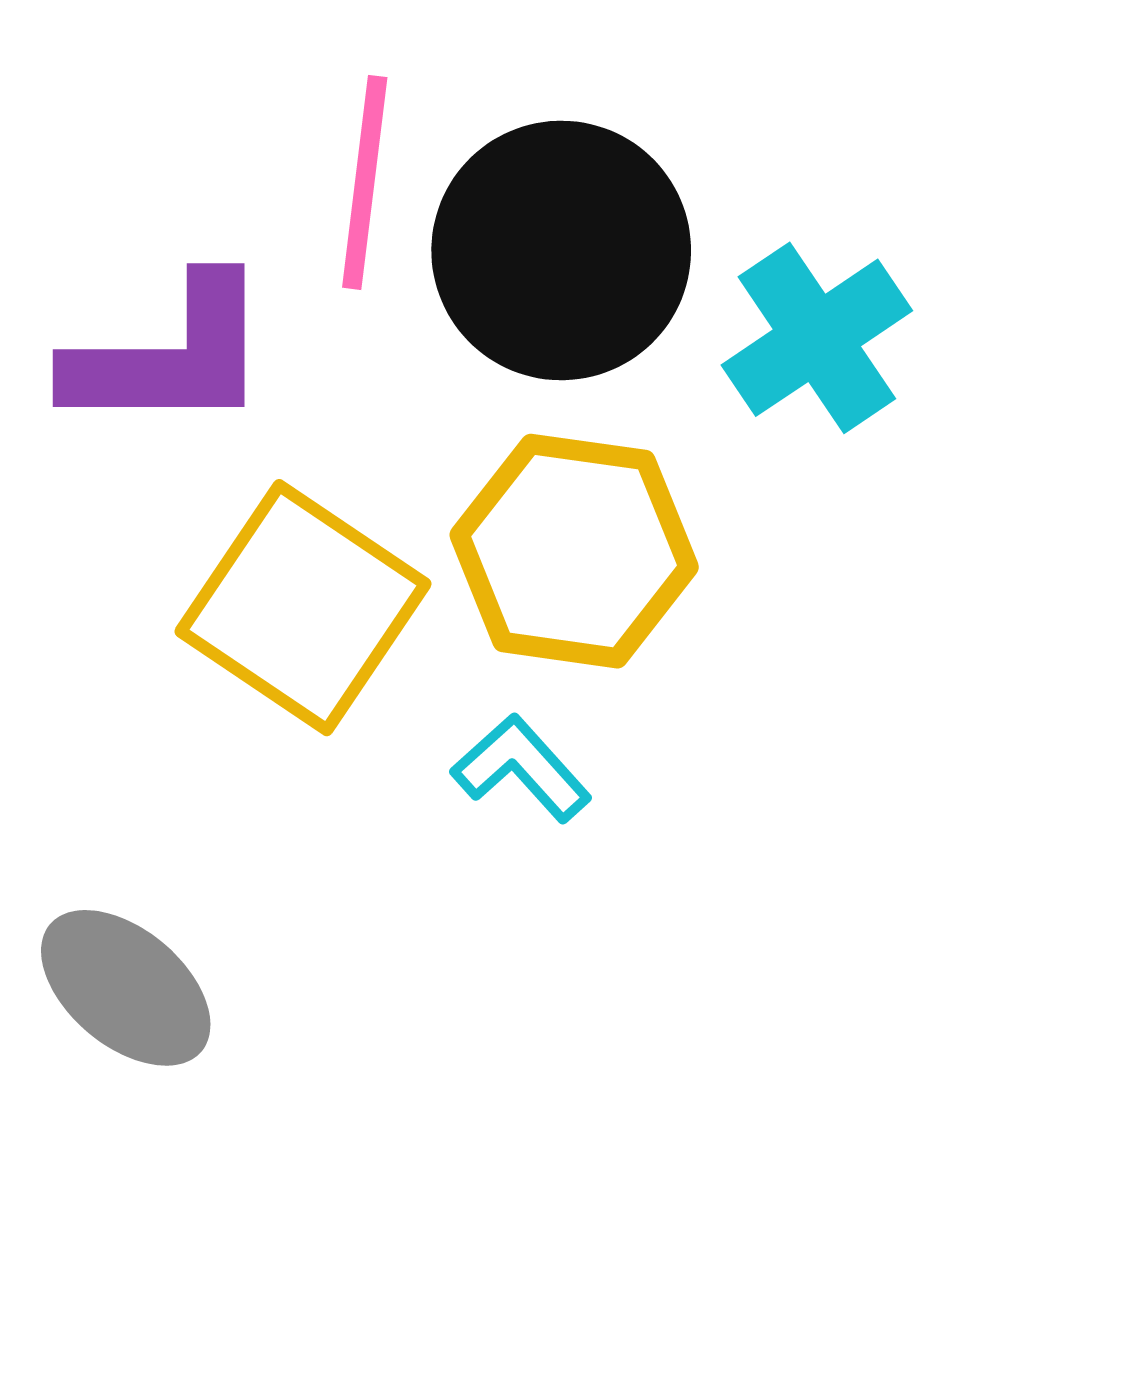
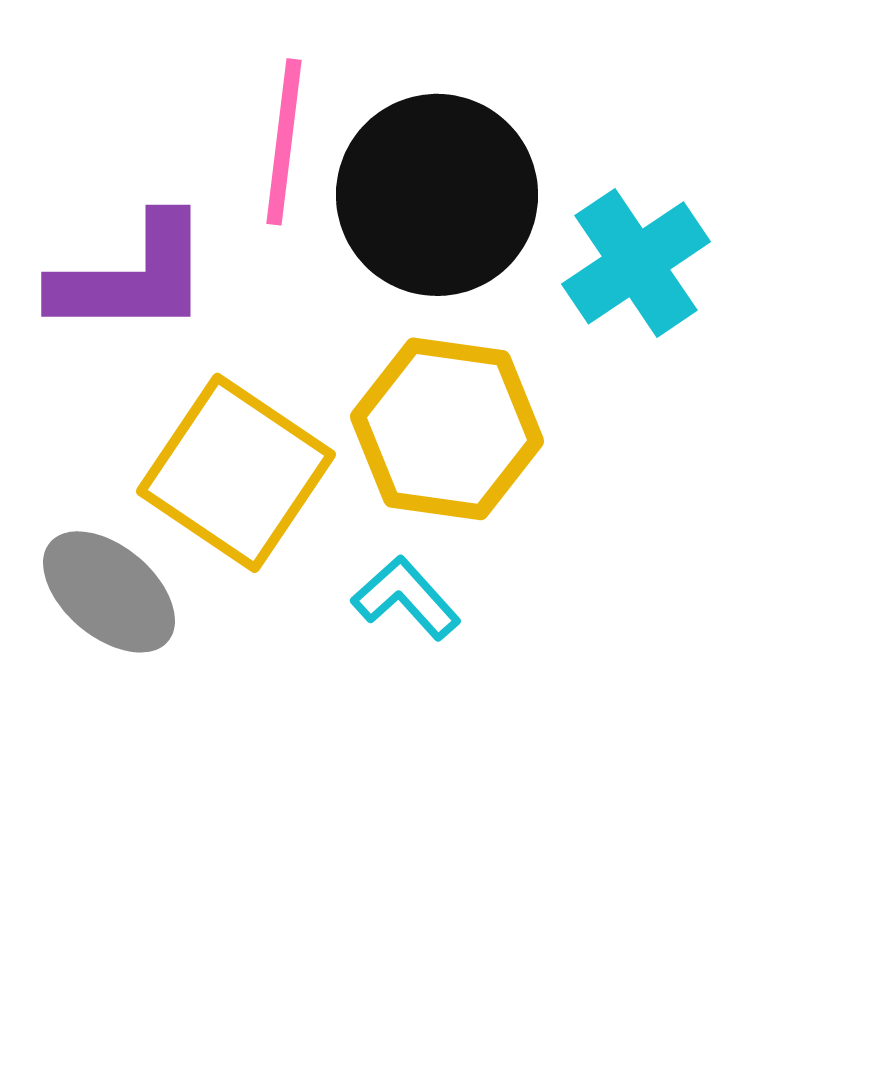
gray ellipse: (126, 988) -> (109, 592), moved

